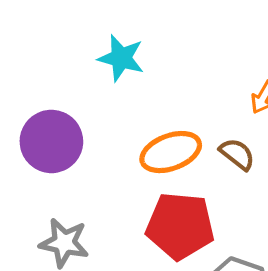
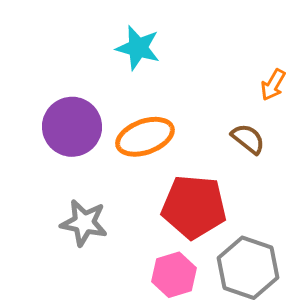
orange ellipse: (171, 152) -> (145, 137), moved

